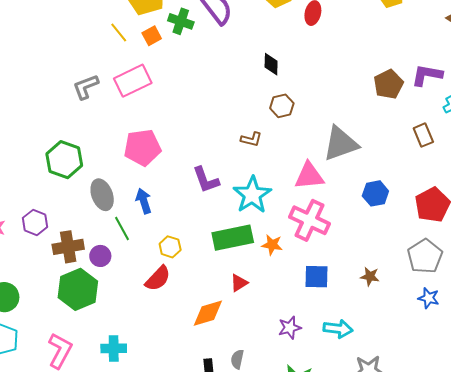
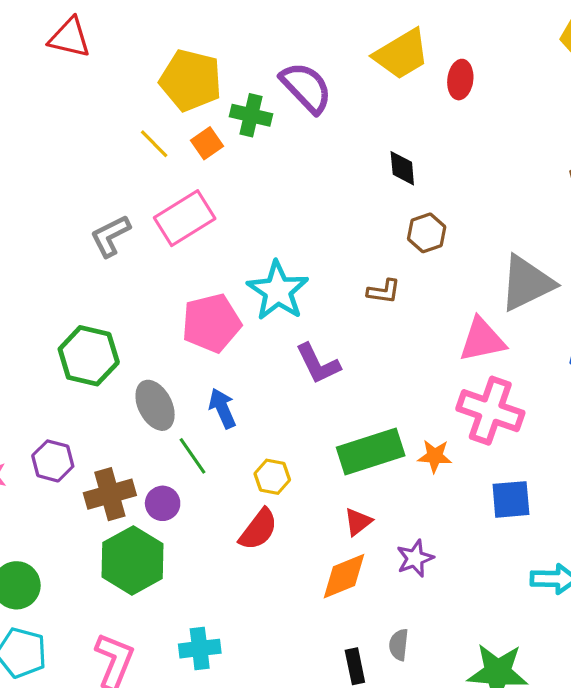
cyan star: (252, 195) -> (278, 291), moved
red triangle: (239, 283) -> (358, 522), moved
purple star: (290, 328) -> (415, 558), moved

